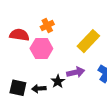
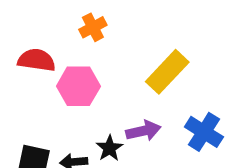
orange cross: (47, 26) -> (93, 27), moved

